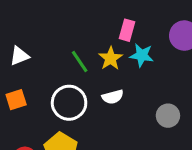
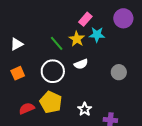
pink rectangle: (127, 30) -> (85, 19), turned 32

